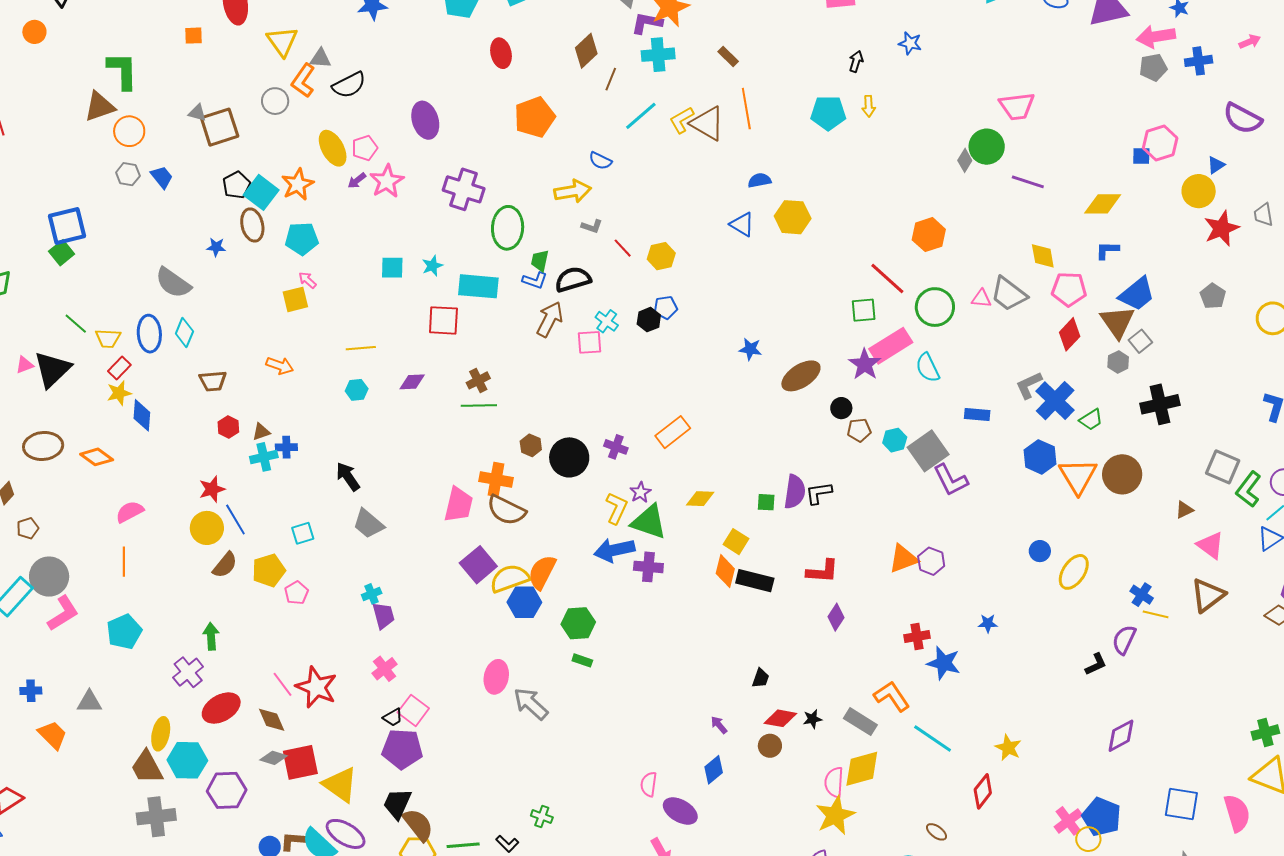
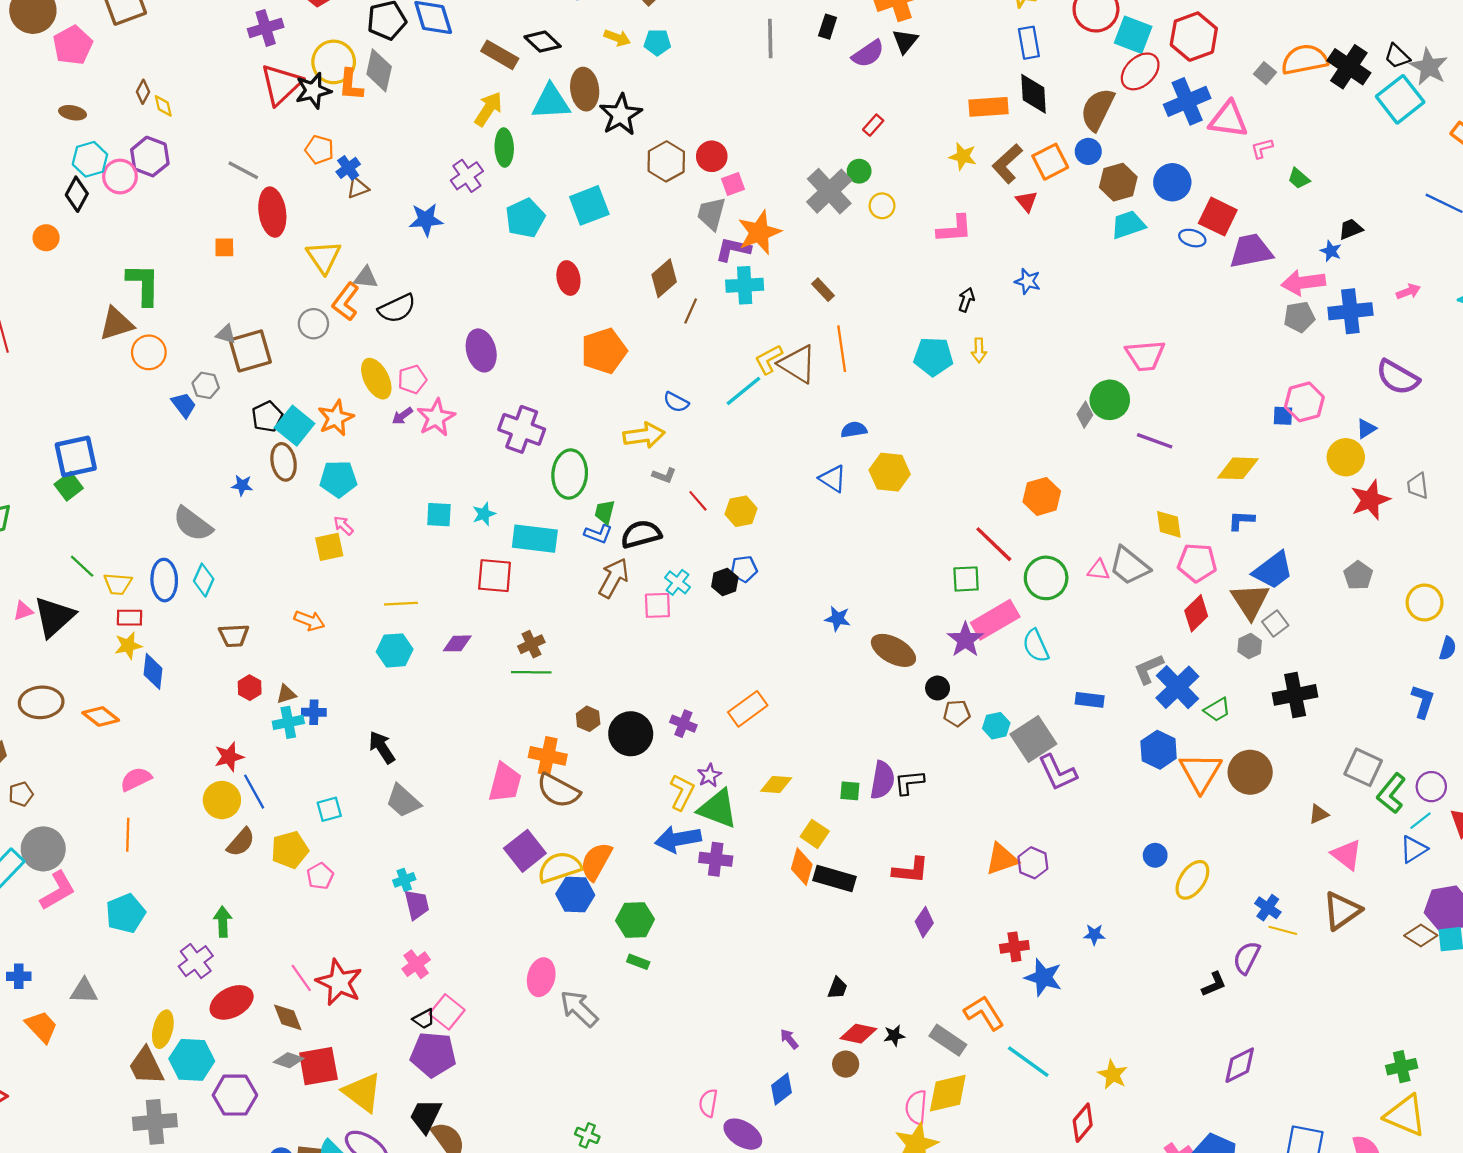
blue cross: (1199, 61) -> (1350, 311), size x1.4
cyan line: (641, 116) -> (743, 391), moved
gray hexagon: (128, 174) -> (206, 385), moved
red rectangle: (119, 368) -> (129, 618), turned 45
brown ellipse: (801, 376) -> (893, 650), turned 60
cyan hexagon: (357, 390) -> (395, 650), size x1.4

